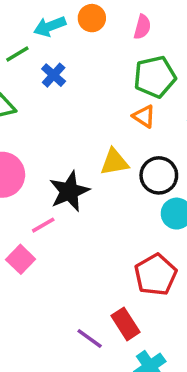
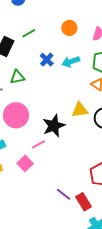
cyan arrow: (50, 26) -> (71, 62), moved
green line: (17, 54) -> (29, 33), moved
purple line: (90, 339) -> (63, 194), moved

